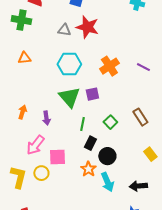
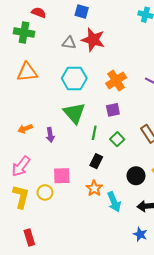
orange triangle: (24, 58) -> (27, 72), size x1.5
purple square: (92, 94) -> (113, 110), moved
orange arrow: (22, 112) -> (25, 129), turned -128
green line: (82, 124) -> (94, 133), moved
pink arrow: (35, 145) -> (21, 166), moved
black circle: (107, 156) -> (136, 176), moved

